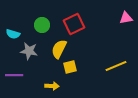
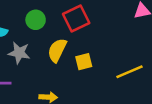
yellow square: (70, 67) -> (84, 62), moved

